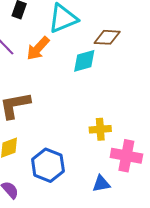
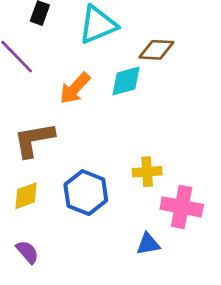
orange arrow: (38, 48) -> (75, 88), moved
blue hexagon: (48, 165) -> (86, 193), moved

